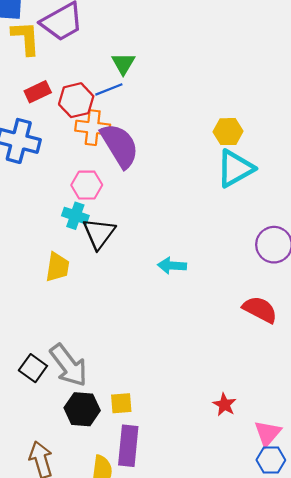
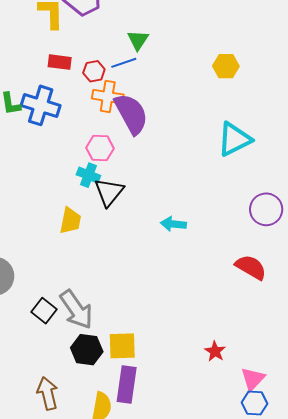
red rectangle: (38, 92) -> (60, 62), turned 30
red hexagon: (76, 100) -> (94, 71), size x0.7
yellow hexagon: (228, 132) -> (226, 66), moved
yellow square: (121, 403) -> (122, 346), size x1.4

